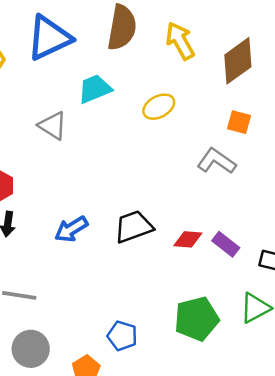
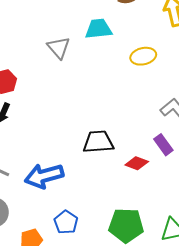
blue arrow: (71, 229) -> (44, 176), moved, size x1.4
purple rectangle: (226, 244) -> (163, 145), moved

